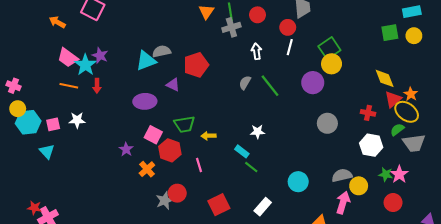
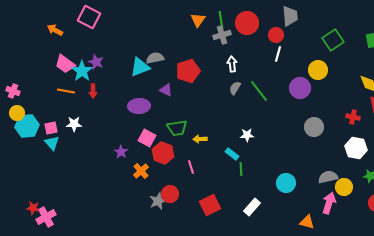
red circle: (257, 15) -> (247, 23), size x1.5
green square: (329, 48) -> (333, 40), moved
white arrow: (256, 51) -> (232, 64), moved
cyan triangle: (47, 151) -> (52, 143), moved
green line: (251, 167) -> (241, 169), turned 48

